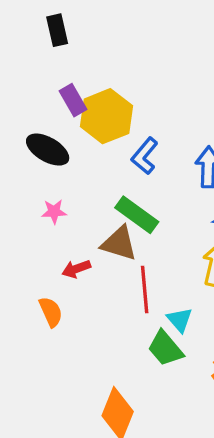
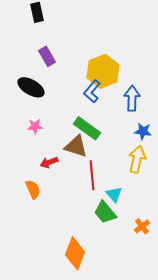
yellow hexagon: (106, 116) -> (103, 71), moved

